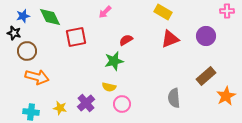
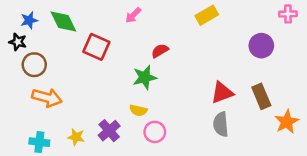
yellow rectangle: (163, 12) -> (207, 15), turned -60
red square: (76, 37) -> (96, 47), turned 35
red triangle: (170, 39) -> (222, 93), moved
brown rectangle: (206, 76) -> (261, 96), turned -72

